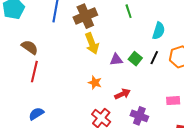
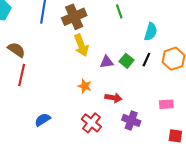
red arrow: (122, 94) -> (113, 98), turned 35
blue semicircle: (36, 114) -> (43, 120), moved

